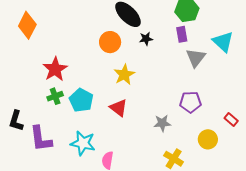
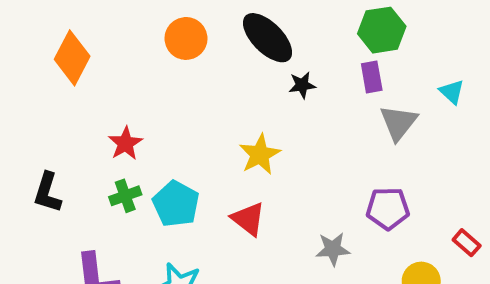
orange circle: (110, 42) -> (186, 38), moved
cyan triangle: (223, 42) -> (452, 92), size x0.6
red star: (55, 69) -> (125, 143), size x0.7
black L-shape: (16, 121) -> (47, 193), moved

